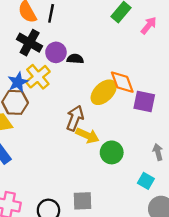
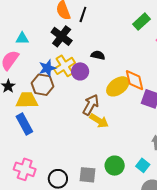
purple circle: (56, 52) -> (80, 71), moved
green circle: (112, 152) -> (115, 166), moved

